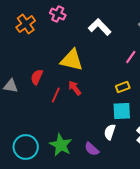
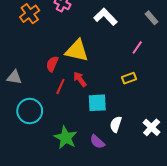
red semicircle: (37, 77) -> (52, 64), moved
cyan square: (122, 111) -> (97, 103), moved
cyan circle: (26, 147) -> (30, 111), moved

